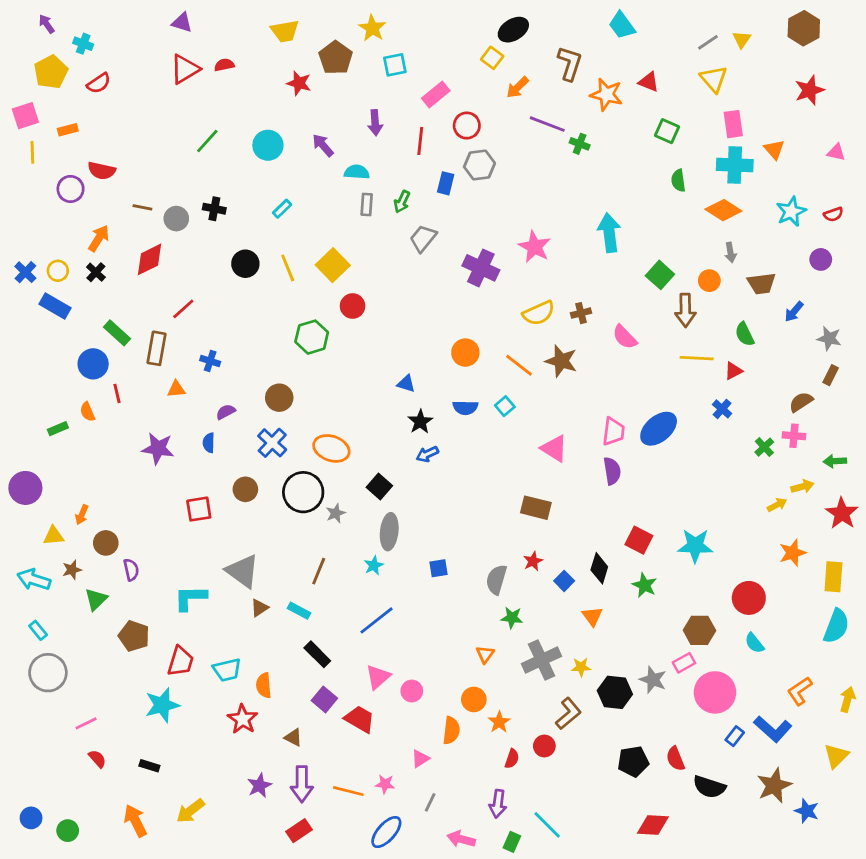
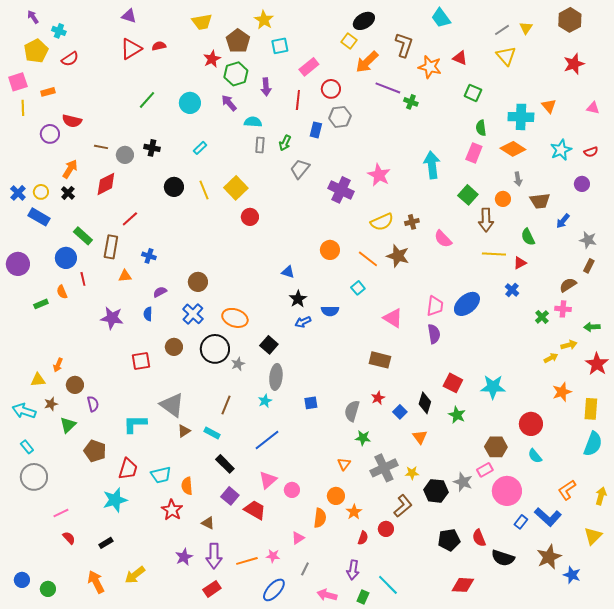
red star: (299, 83) -> (212, 59), turned 30
orange arrow: (518, 87) -> (367, 62), size x1.4
pink rectangle: (733, 124) -> (474, 153), moved, turned 30
green hexagon: (312, 337) -> (236, 74), moved
blue semicircle: (465, 408) -> (330, 311), moved
purple circle: (25, 488) -> (18, 264), moved
black rectangle: (149, 766) -> (106, 543), turned -48
orange line: (348, 791) -> (247, 561), turned -30

